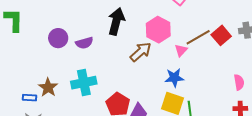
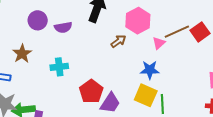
brown arrow: (141, 52) -> (118, 41), size x0.7
cyan cross: (84, 83) -> (59, 67), size x0.7
brown star: (48, 87) -> (22, 54), moved

